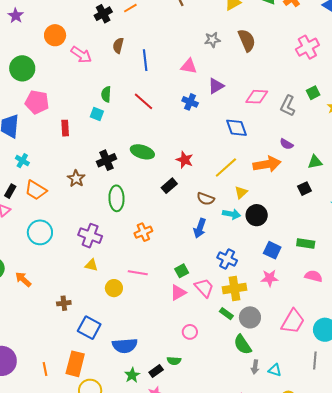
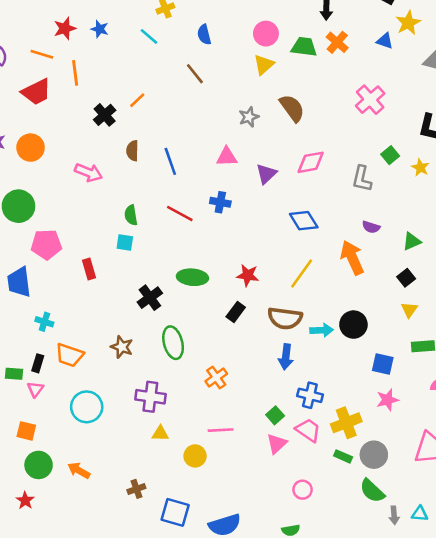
orange circle: (55, 35) -> (31, 148), moved
pink diamond: (257, 97) -> (311, 162), moved
blue cross: (190, 102) -> (220, 202), moved
orange arrow: (267, 164) -> (352, 258), turned -92
brown star: (76, 179) -> (122, 347), moved
yellow triangle: (241, 192) -> (409, 310), moved
brown semicircle: (206, 199) -> (285, 318), size x1.5
blue cross: (227, 259) -> (310, 395), moved

